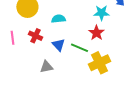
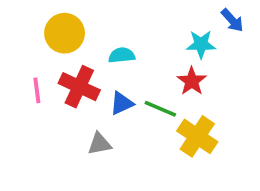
red cross: (35, 36) -> (79, 87), size x1.5
blue triangle: (58, 45) -> (122, 103), turned 48
yellow cross: (99, 63) -> (197, 136), turned -30

